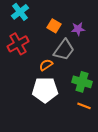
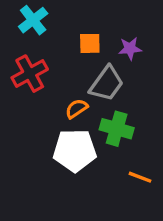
orange square: (54, 26) -> (90, 43), turned -32
green cross: (82, 82) -> (117, 129), moved

